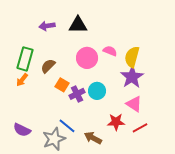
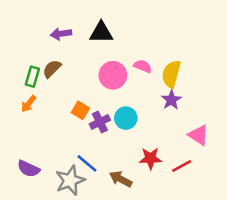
green rectangle: (25, 59) -> (32, 77), size x0.7
brown semicircle: (48, 66) -> (52, 69), moved
purple star: (132, 77) -> (171, 100), size x0.7
pink triangle: (134, 104) -> (198, 135), moved

